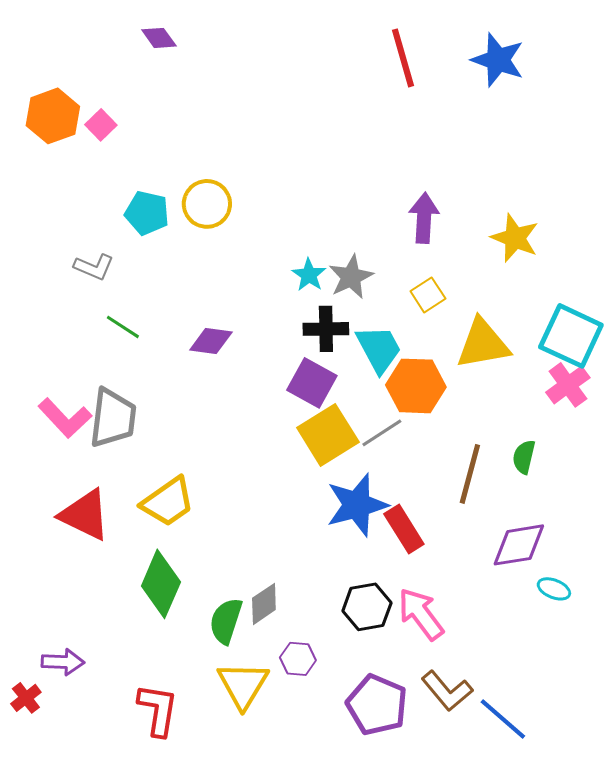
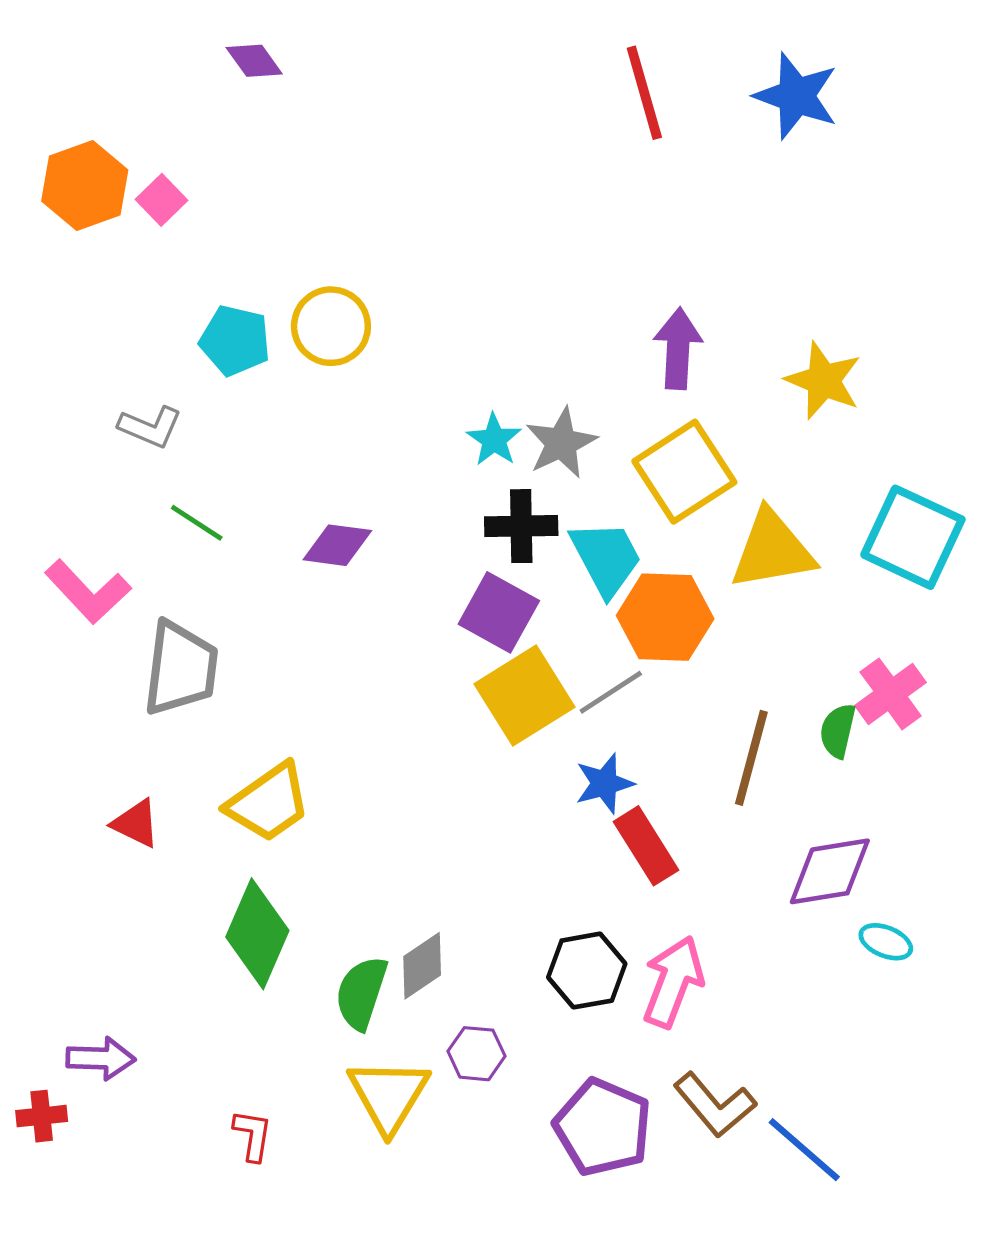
yellow square: (428, 295) -> (684, 472), size x1.8
pink cross: (568, 385) -> (891, 694), moved
pink L-shape: (65, 418) -> (88, 592), moved
blue star: (357, 505) -> (604, 783), moved, size x0.6
red triangle: (85, 515) -> (136, 823), size x0.6
pink arrow: (421, 614) -> (673, 982), turned 58
red cross: (26, 698) -> (42, 1116), turned 32
red L-shape: (158, 710) -> (253, 1135), size x0.6

